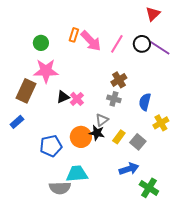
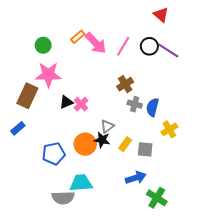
red triangle: (153, 14) -> (161, 15), turned -35
orange rectangle: (74, 35) -> (78, 37), turned 32
gray cross: (114, 99) -> (135, 104), moved
gray square: (138, 142) -> (145, 149), turned -35

